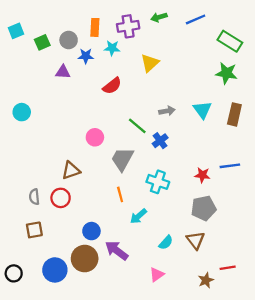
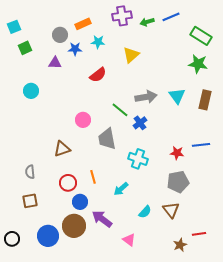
green arrow: (159, 17) -> (147, 22), moved
purple cross: (128, 26) -> (122, 16), moved
orange rectangle: (95, 27) -> (83, 24), turned 63
green square: (42, 42) -> (25, 48), moved
gray arrow: (167, 111) -> (146, 97), size x1.5
cyan circle: (22, 112) -> (31, 91), moved
gray trapezoid: (122, 159) -> (107, 139), turned -40
orange line: (120, 194) -> (93, 177), moved
red circle: (61, 198) -> (68, 183), moved
pink triangle: (157, 275) -> (129, 240), moved, turned -48

